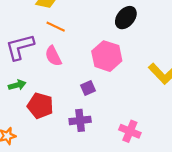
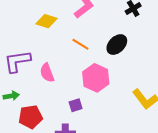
orange line: (56, 27) -> (80, 44), moved
red pentagon: (40, 106) -> (30, 117), turned -30

